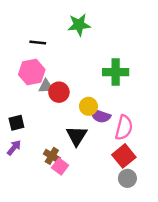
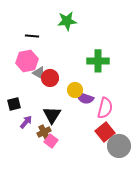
gray triangle: (46, 86) -> (39, 73), turned 32
black triangle: (77, 136) -> (52, 115), moved
purple arrow: (14, 148) -> (26, 122), moved
brown cross: (52, 156) -> (44, 132), turned 32
gray circle: (127, 178) -> (119, 146), moved, size x1.5

